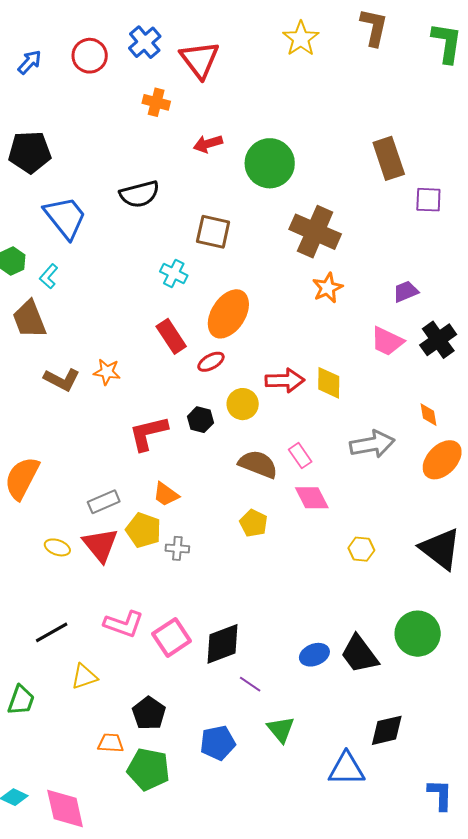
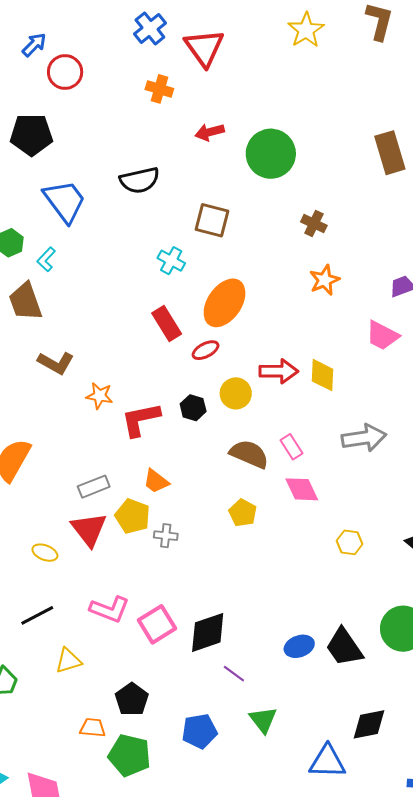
red circle: (90, 56) -> (65, 72), moved
brown cross: (315, 232) -> (314, 224), size x0.5
orange star: (107, 372) -> (100, 396), moved
yellow ellipse: (57, 547) -> (45, 553), moved

